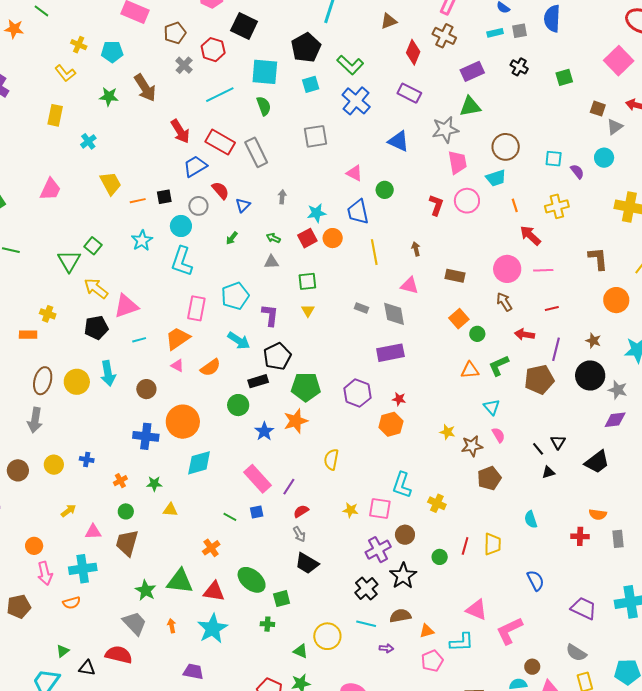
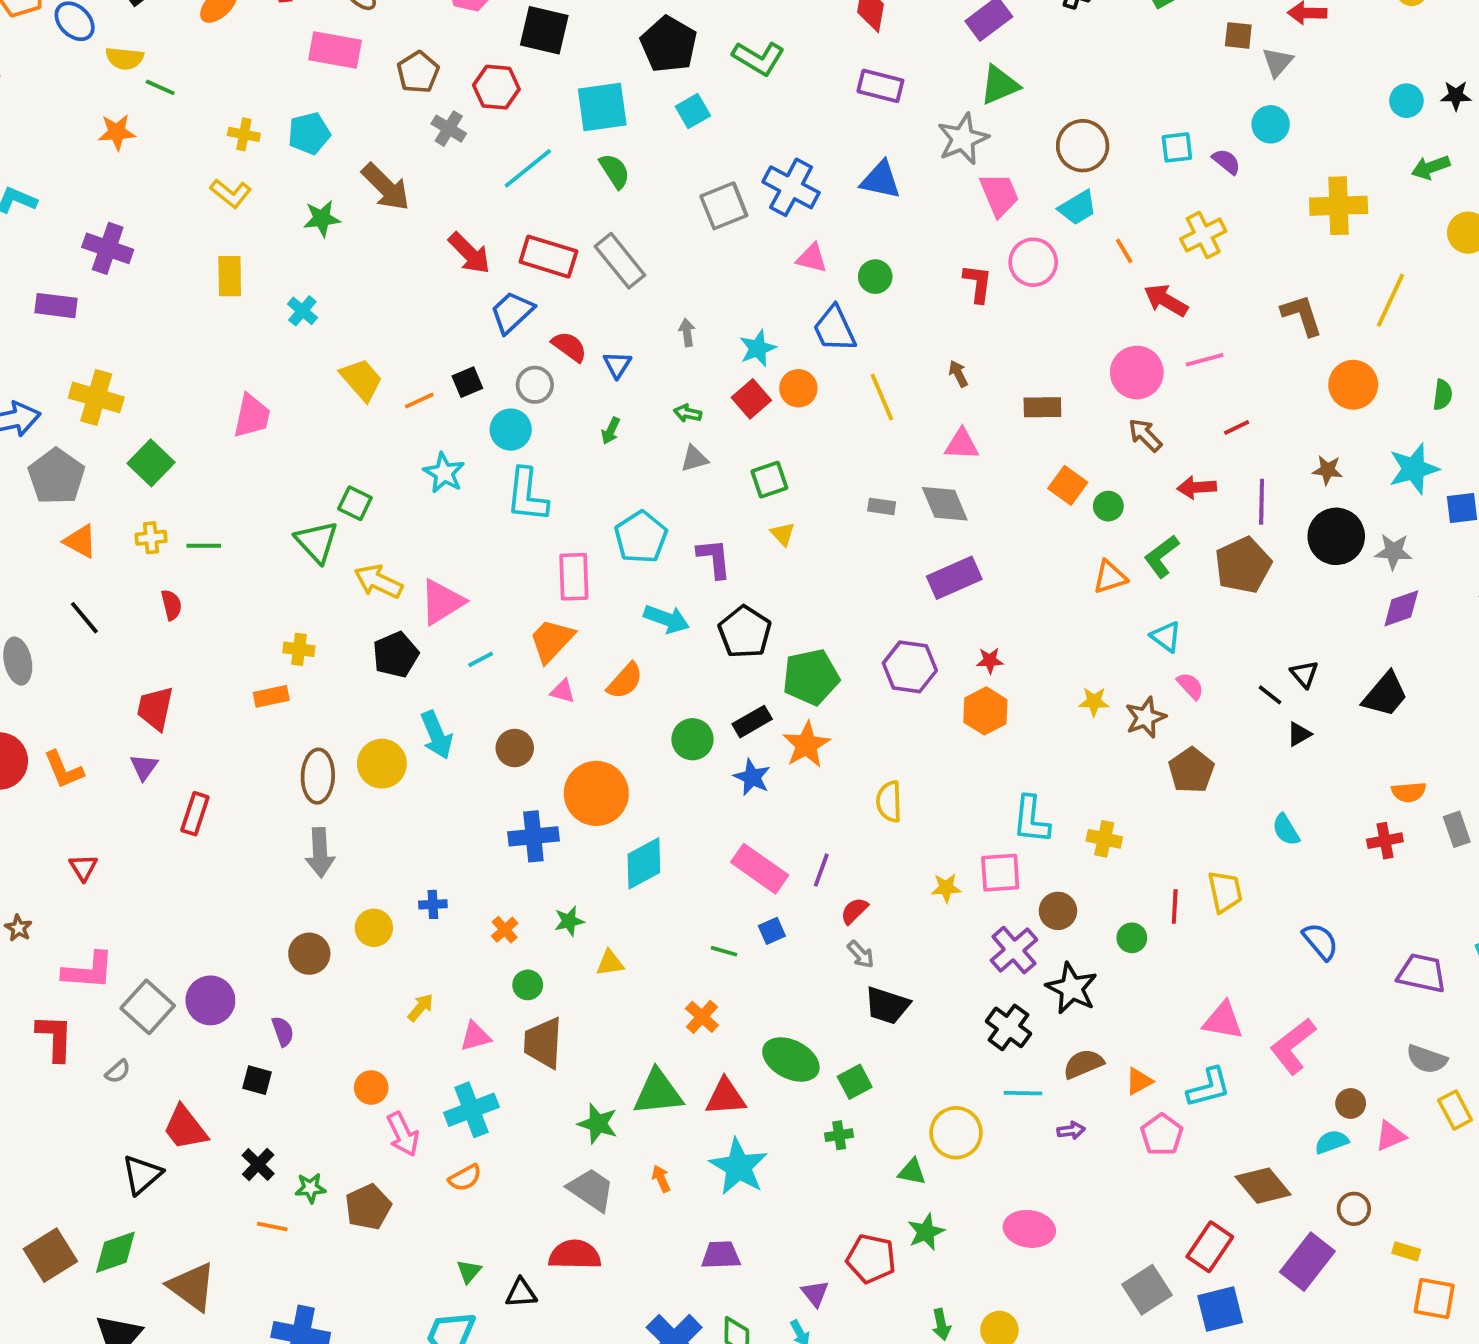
blue cross: (356, 101) -> (791, 187), moved
black rectangle: (258, 381) -> (752, 722), moved

